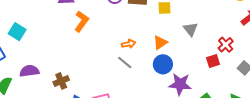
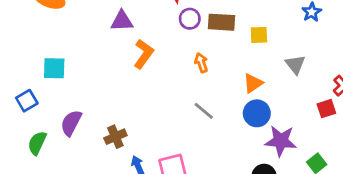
cyan square: (17, 32) -> (54, 68), turned -30
orange arrow: (129, 44) -> (201, 63), moved, turned -96
purple semicircle: (29, 71) -> (71, 123), turned -54

